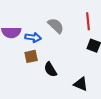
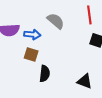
brown square: (31, 56) -> (31, 55), turned 32
black semicircle: (50, 69) -> (45, 74), moved, turned -140

